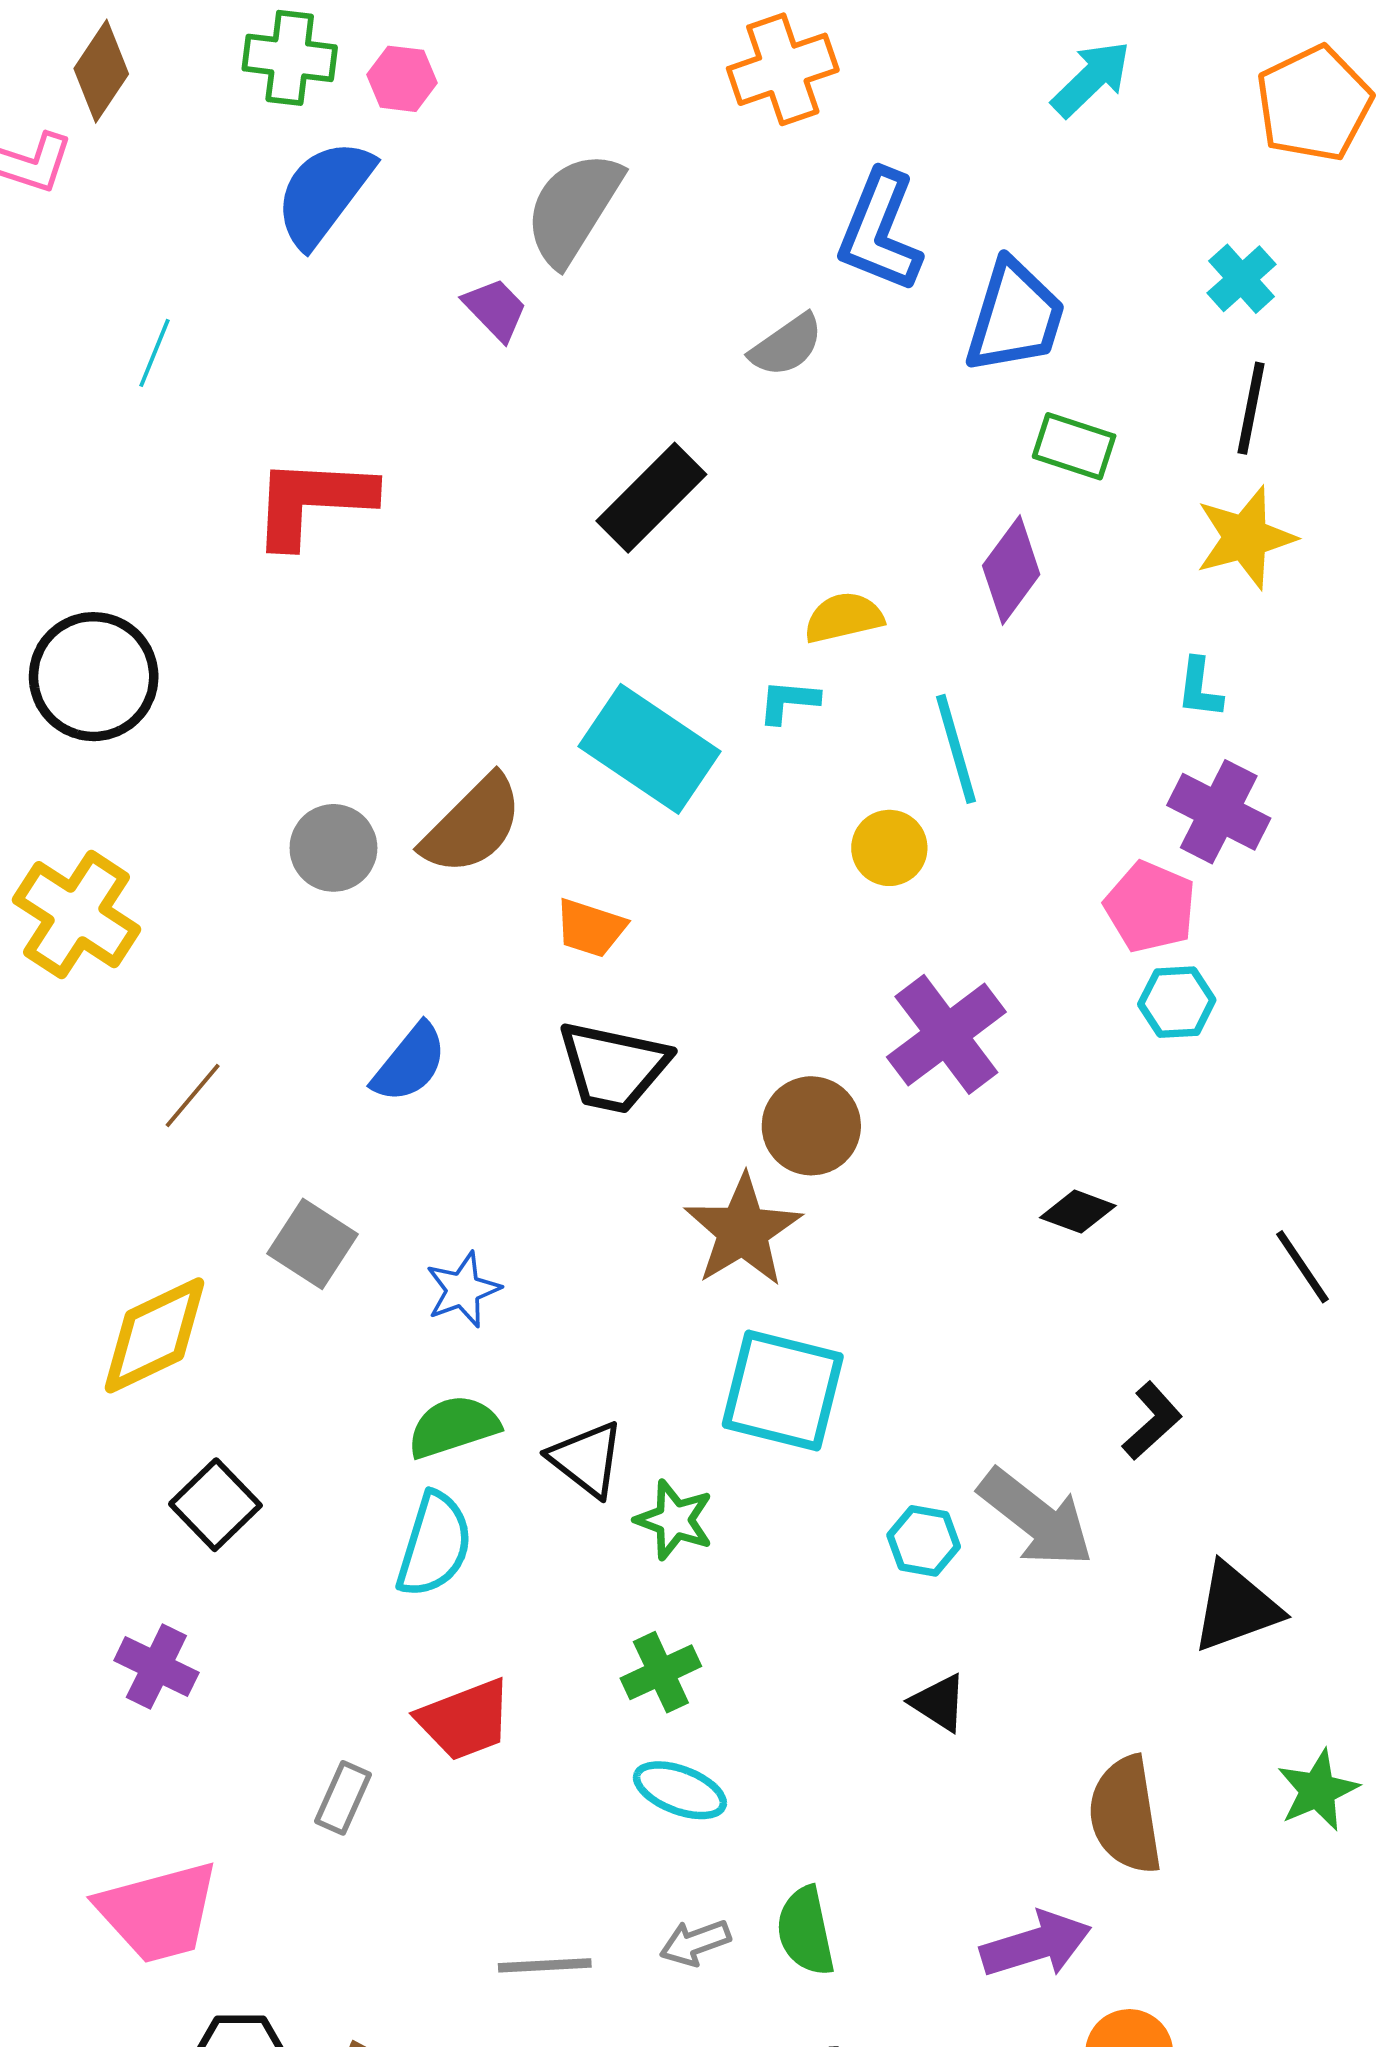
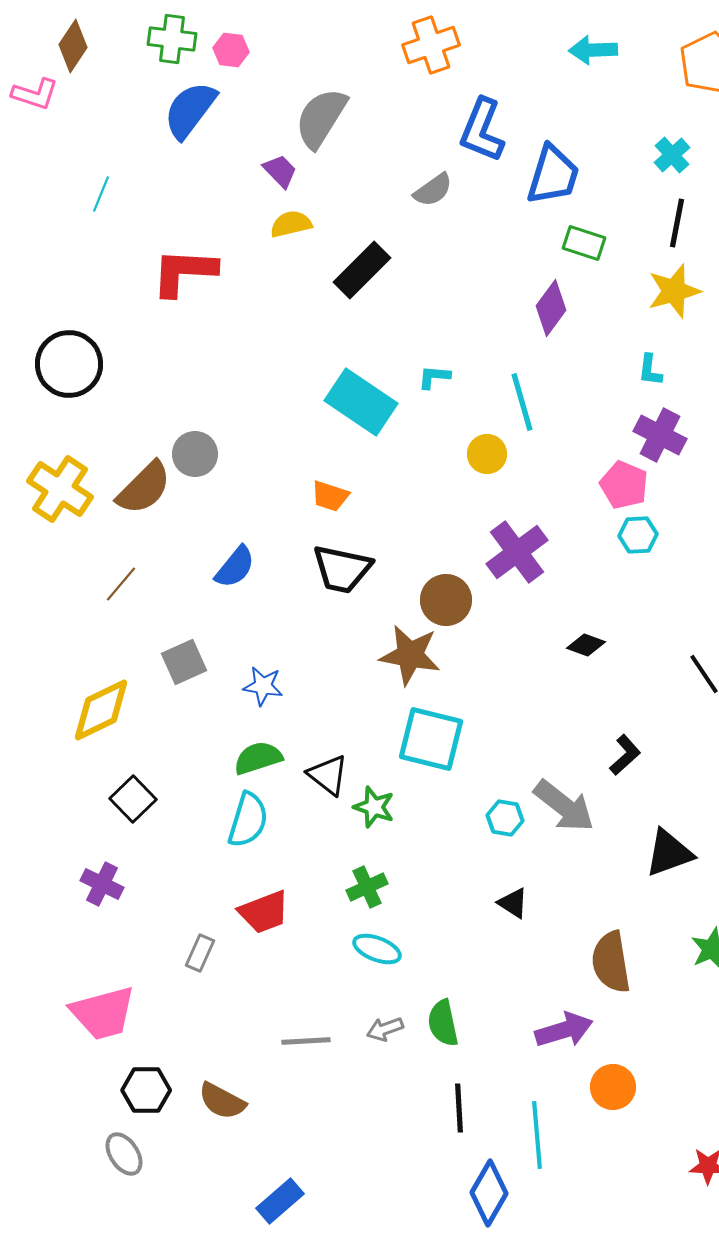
cyan arrow: (1091, 79) -> (593, 50), turned -138
yellow semicircle: (844, 618) -> (291, 224), moved
brown semicircle: (472, 825) -> (144, 488), moved
brown star: (743, 1231) -> (410, 655), turned -30
gray square: (313, 1244) -> (184, 662), turned 33
blue star: (463, 1290) -> (263, 686), turned 30

